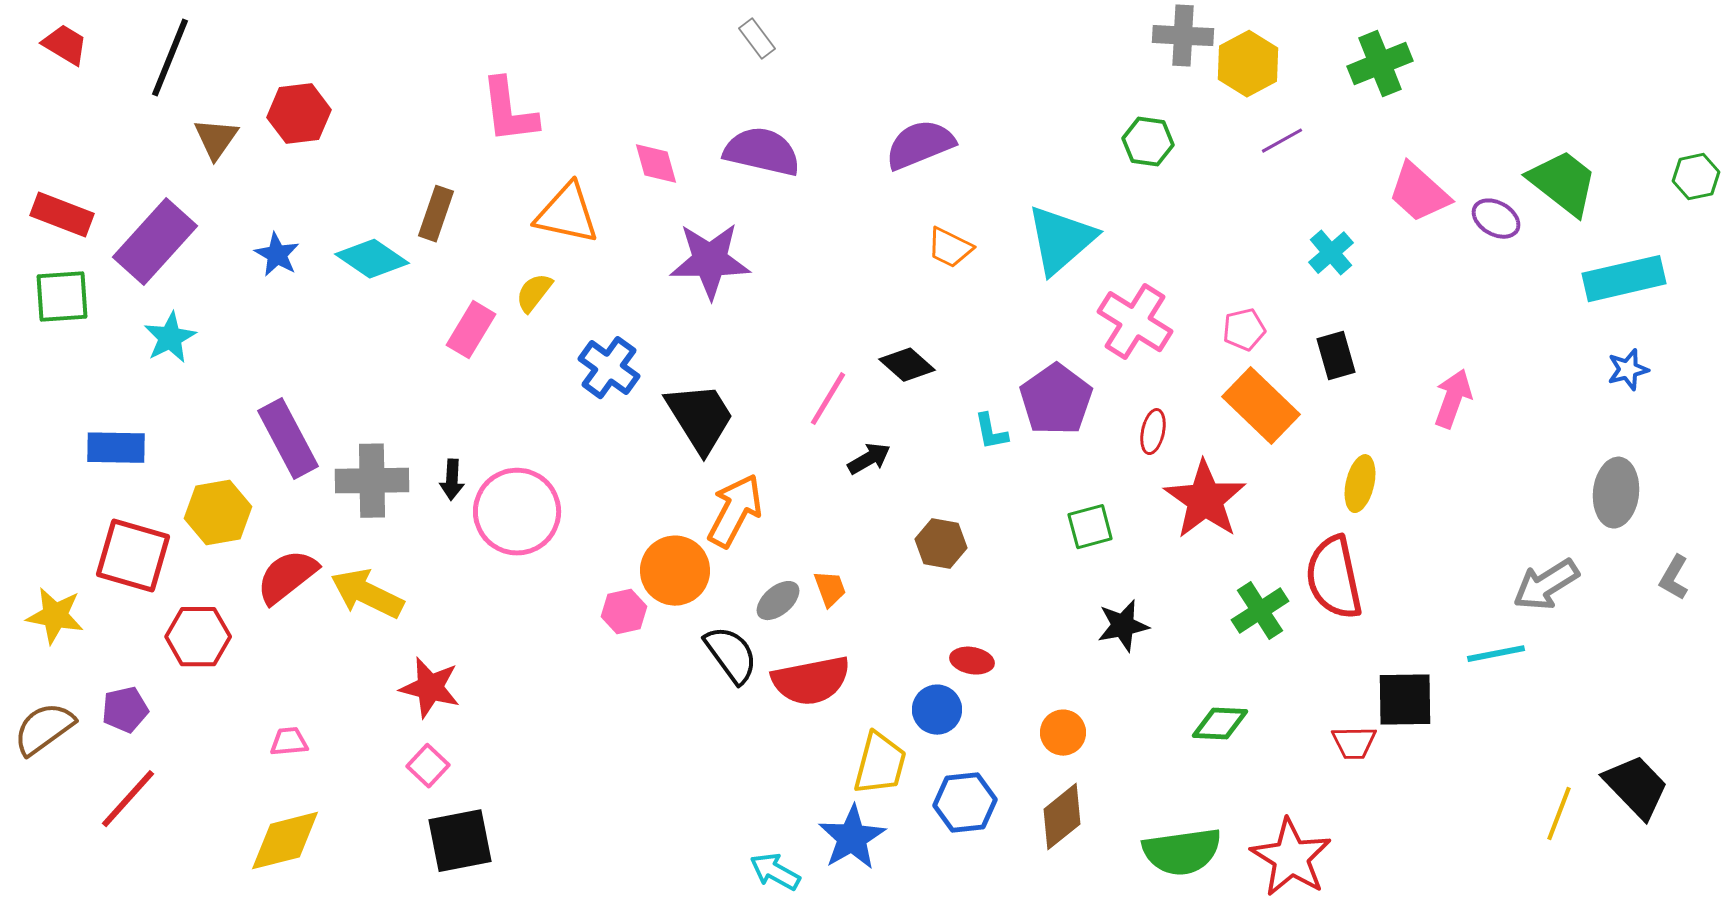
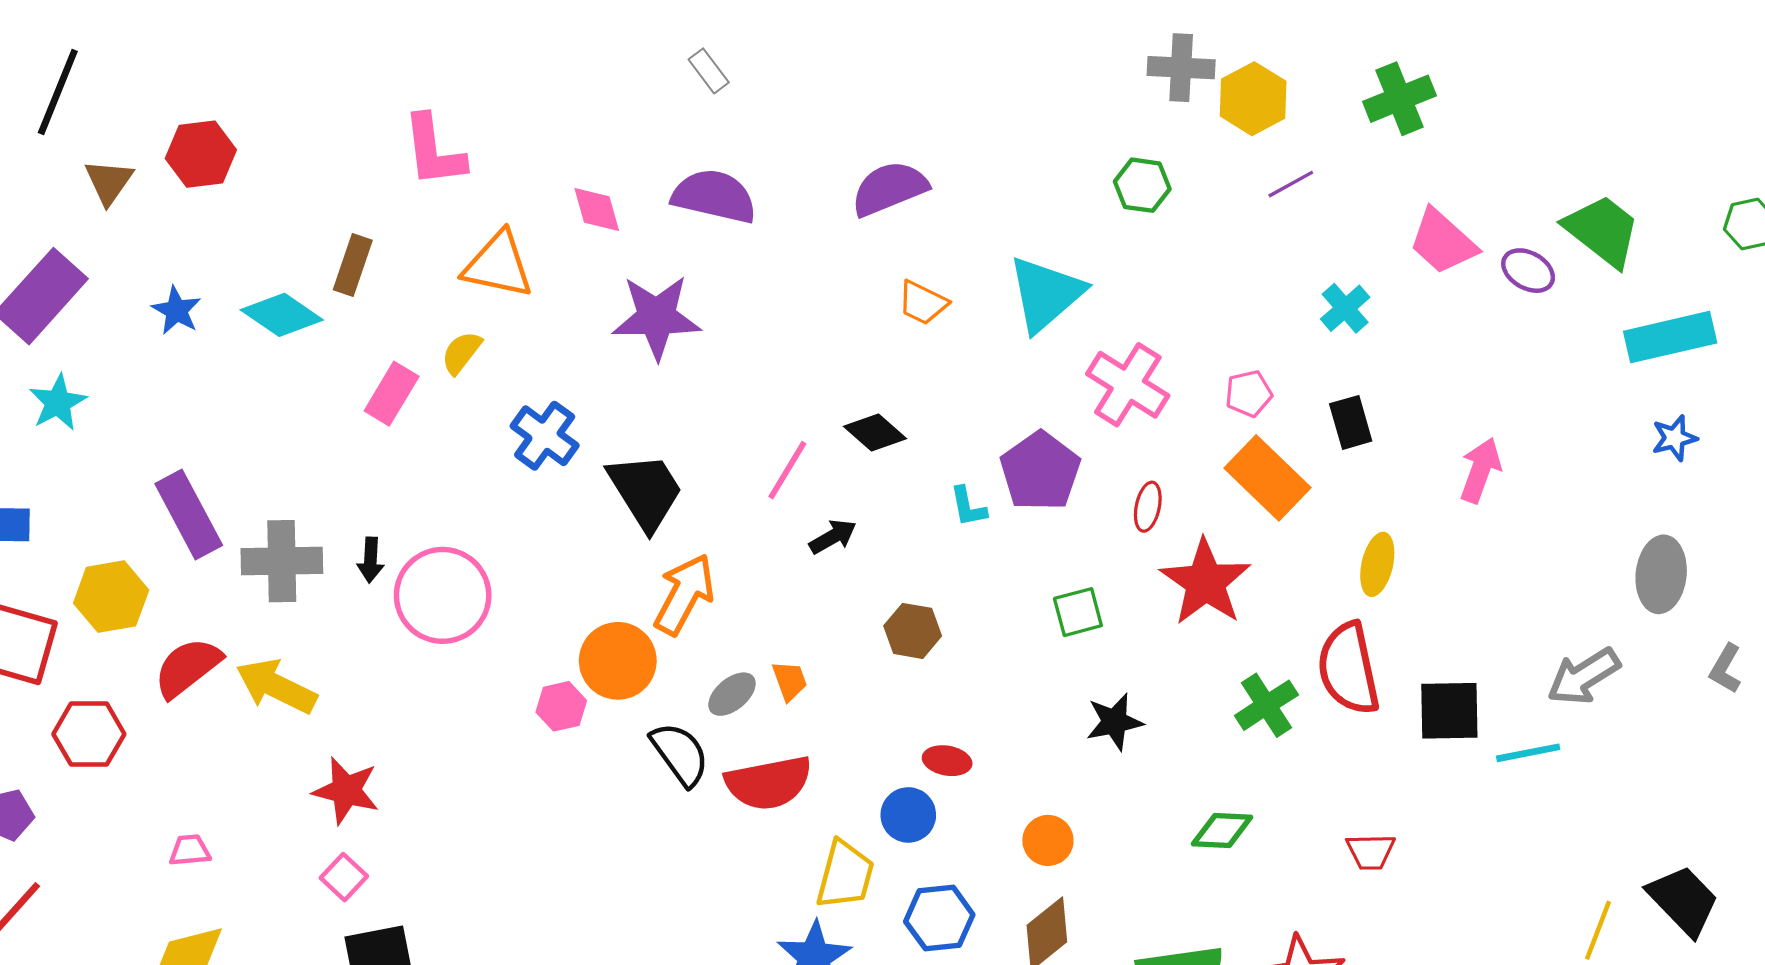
black square: (1405, 700) -> (1449, 711), moved

